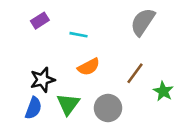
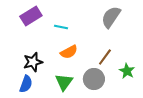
purple rectangle: (40, 21) -> (31, 16), size x1.5
green triangle: (68, 104) -> (64, 82), moved
gray circle: (108, 108) -> (94, 79), moved

